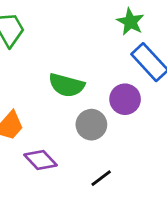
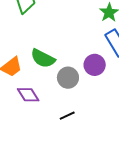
green semicircle: (66, 85) -> (43, 58), moved

